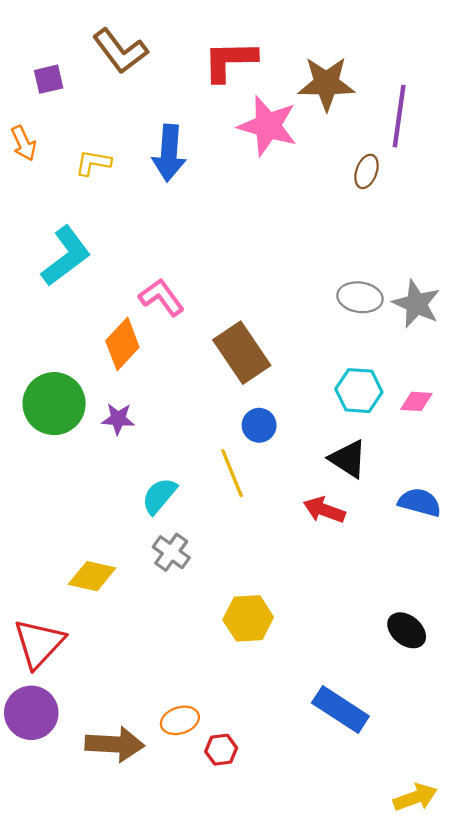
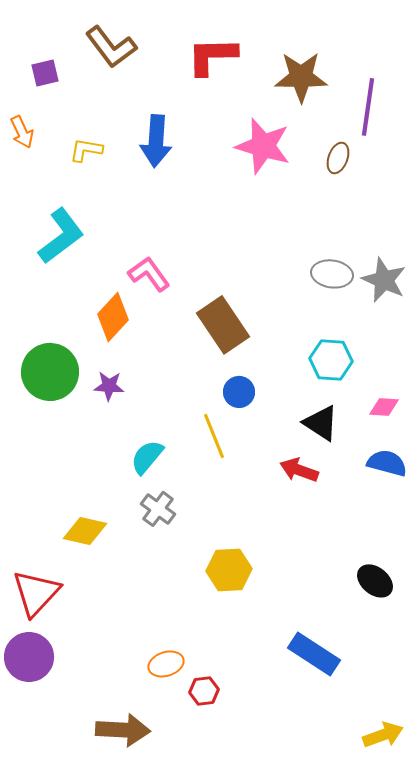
pink star: (268, 126) -> (263, 146), moved
pink diamond: (416, 401) -> (384, 407), moved
brown arrow: (115, 744) -> (123, 730), moved

